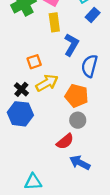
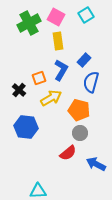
blue rectangle: (93, 15) -> (84, 60), moved
blue L-shape: (71, 45) -> (61, 70), moved
black cross: (21, 89) -> (19, 90), moved
blue arrow: (80, 163) -> (96, 164), moved

